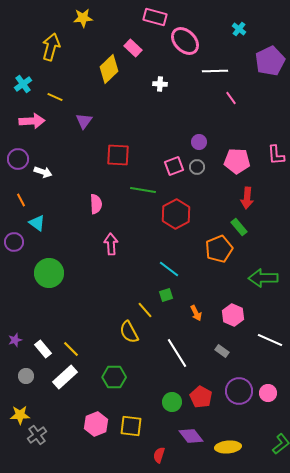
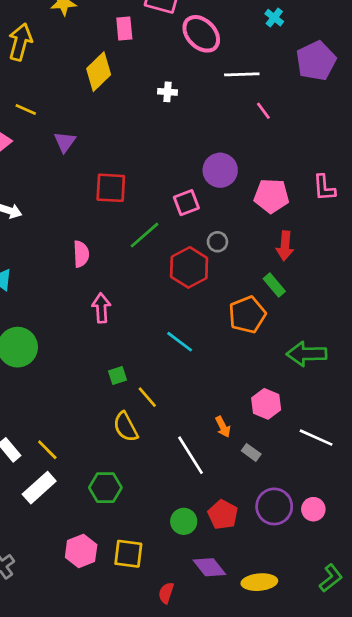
pink rectangle: (133, 48) -> (124, 28), moved, turned 42
purple circle: (199, 142) -> (220, 170), size x1.6
gray circle: (197, 167) -> (217, 242), moved
green line: (143, 190) -> (145, 235), turned -50
green square: (166, 295) -> (118, 375), moved
orange arrow: (196, 313) -> (223, 427), moved

